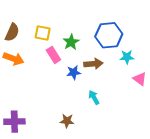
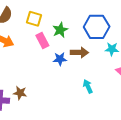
cyan arrow: (94, 97) -> (88, 86), moved
brown star: (67, 121) -> (20, 93), moved

